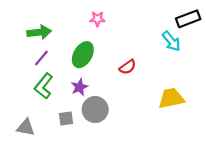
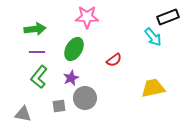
pink star: (97, 19) -> (87, 17), size x1.6
purple line: (41, 58) -> (37, 52), turned 49

